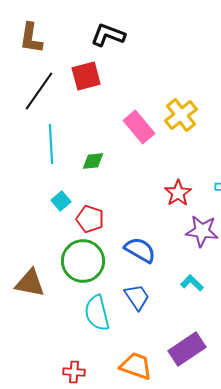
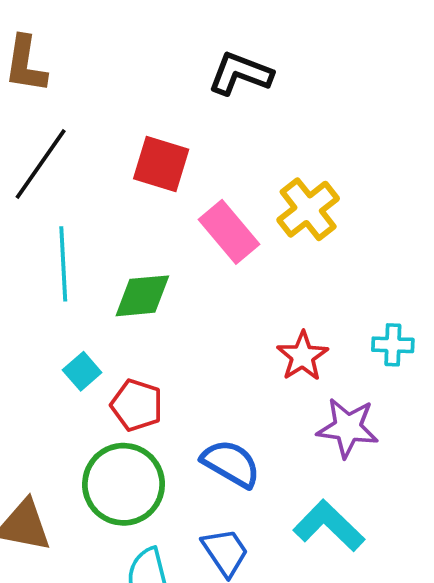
black L-shape: (108, 35) -> (240, 74), moved
red square: (86, 76) -> (161, 164), moved, turned 32
green diamond: (93, 161) -> (142, 296), size x1.4
cyan L-shape: (192, 283) -> (329, 526), size x1.6

